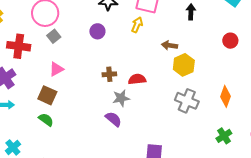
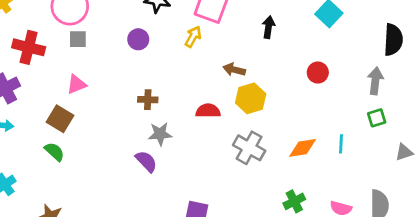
gray square: (54, 36) -> (78, 39), turned 32
red semicircle: (137, 79) -> (208, 111), moved
orange diamond: (226, 96) -> (303, 148), turned 55

